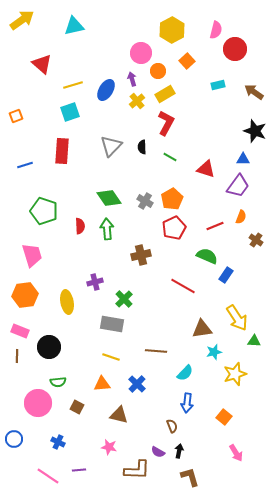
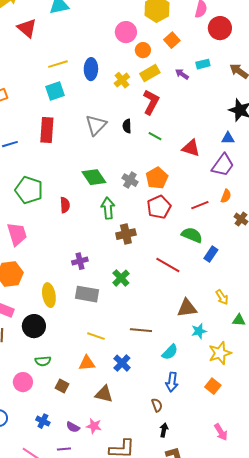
red triangle: (42, 64) -> (27, 28), moved
purple arrow: (132, 79) -> (182, 74), moved, turned -40
blue ellipse: (106, 90) -> (91, 69), turned -30
green arrow: (107, 229) -> (108, 208), moved
green cross: (124, 299) -> (121, 278), moved
yellow ellipse: (67, 302) -> (49, 295), moved
yellow arrow: (237, 318) -> (222, 297), size x0.6
gray rectangle: (112, 324) -> (87, 294), moved
pink circle: (38, 403) -> (23, 382), size x0.7
orange square: (224, 417) -> (213, 386), moved
purple semicircle: (158, 452) -> (73, 427), moved

